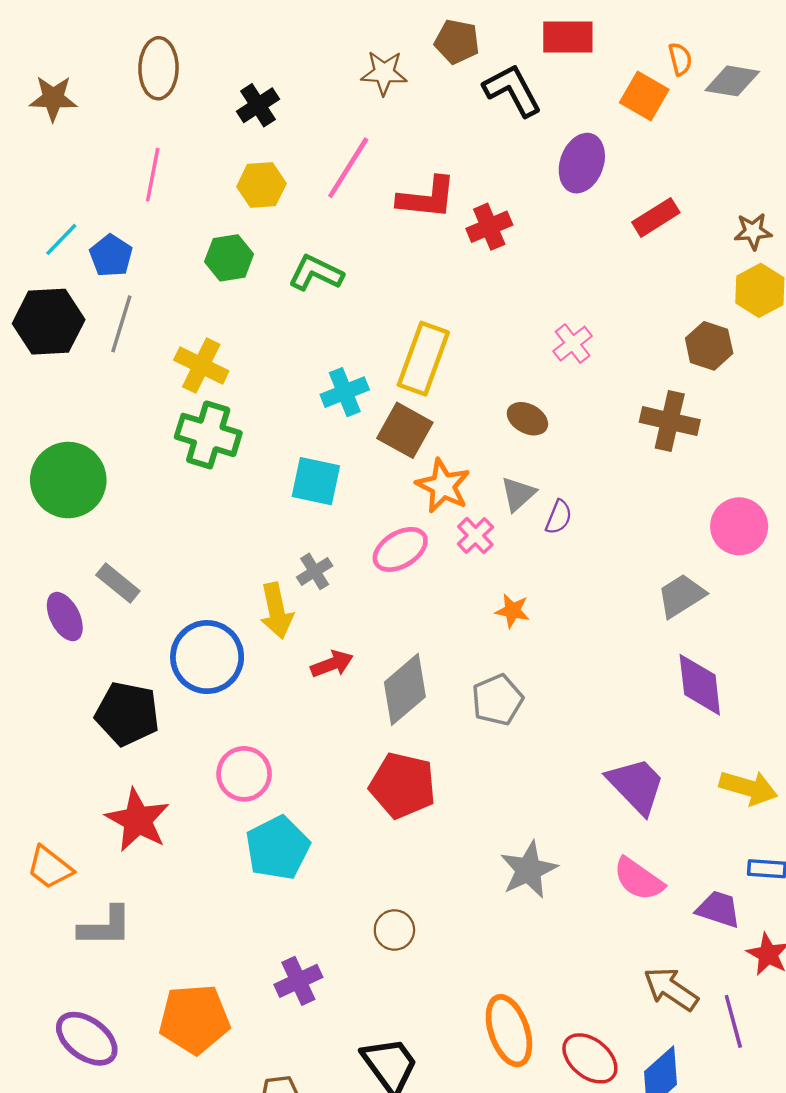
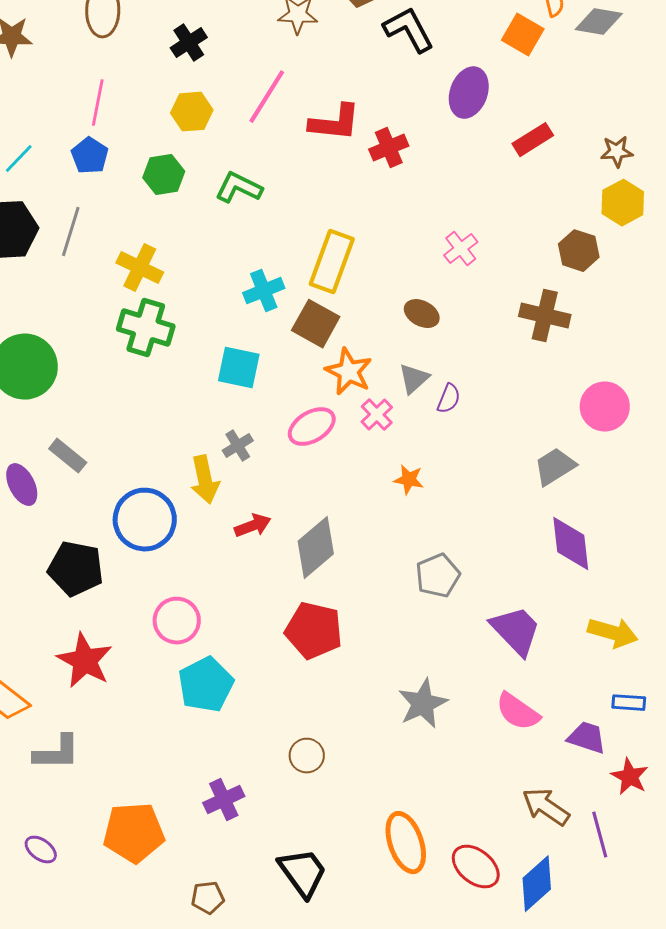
blue pentagon: (111, 256) -> (90, 156), moved
gray pentagon: (497, 700) -> (438, 576), moved
purple ellipse: (87, 1039) -> (41, 850), size x0.6

